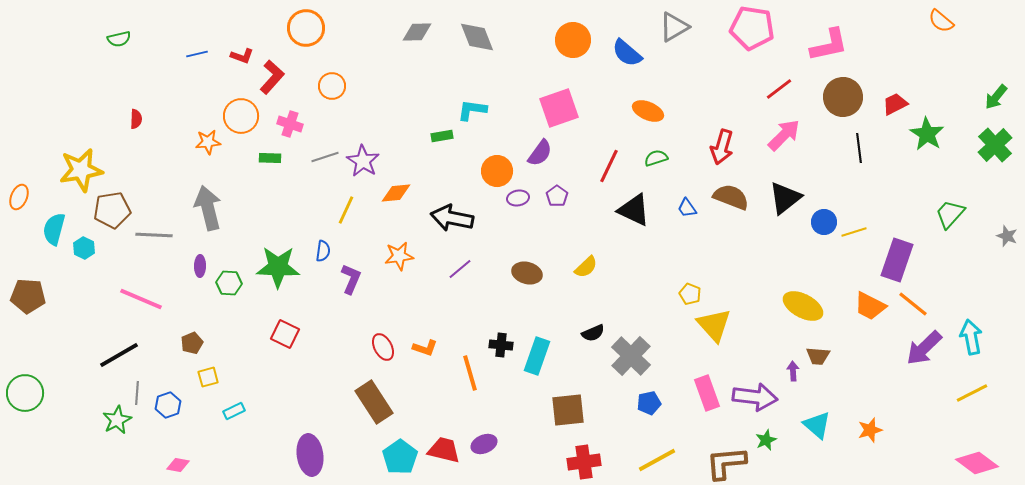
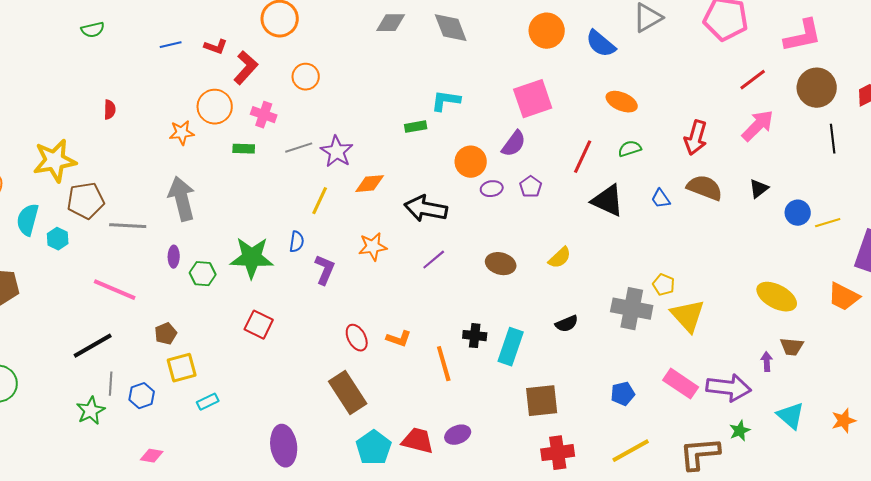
black triangle: (785, 198) -> (759, 189), size x0.6
gray cross: (631, 356) -> (632, 309), moved, turned -33
yellow square: (208, 377) -> (182, 368), size x1.4
pink rectangle: (707, 393) -> (681, 384), turned -36

